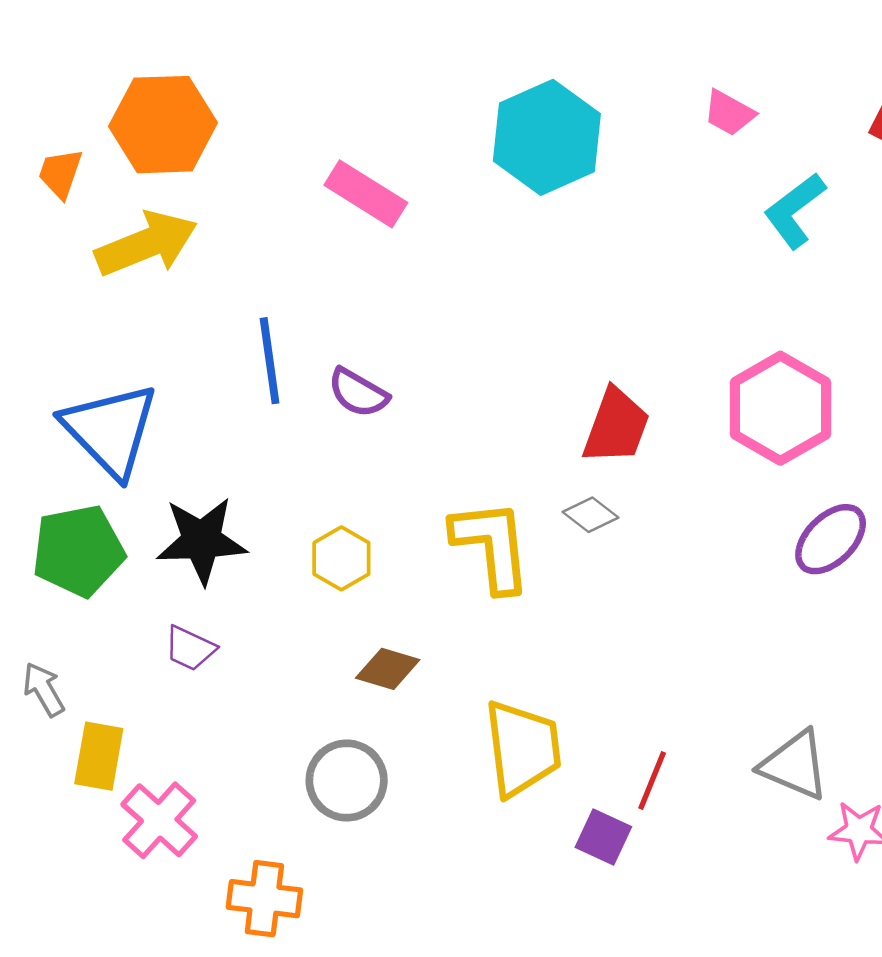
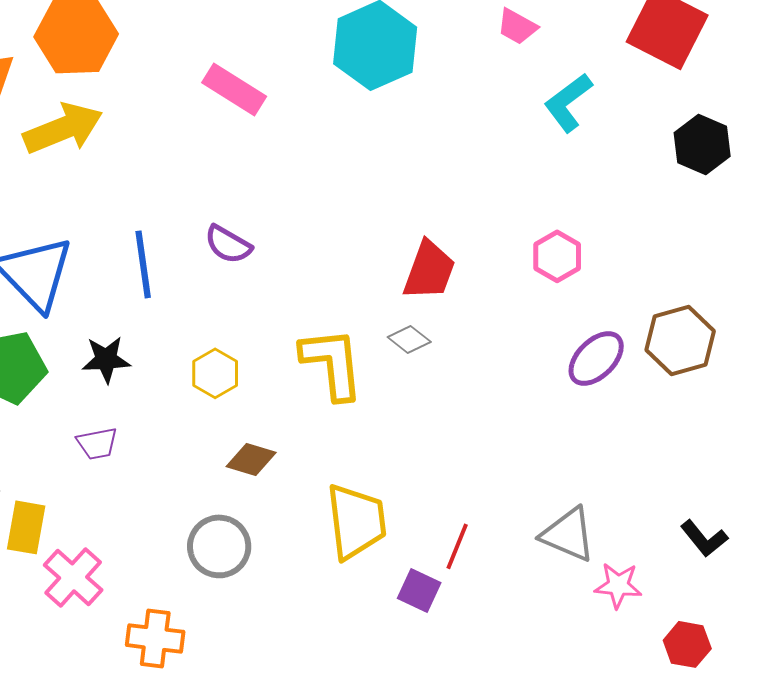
blue line: (270, 361) -> (143, 264), moved
pink hexagon: (780, 408) -> (557, 256), size x0.6
black star: (202, 540) -> (106, 359), size x0.7
purple trapezoid: (190, 648) -> (97, 443), turned -36

